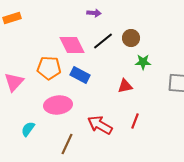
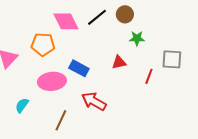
blue rectangle: (80, 75) -> (79, 68), moved
red line: (135, 121) -> (149, 76), moved

